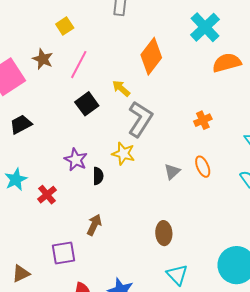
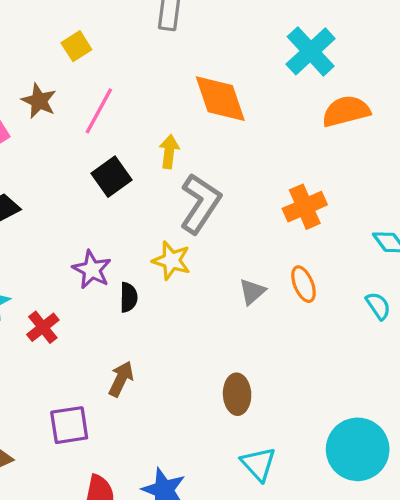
orange diamond: (151, 56) -> (220, 99), turned -57
yellow arrow: (121, 88) -> (169, 152), turned 54
orange cross: (203, 120) -> (305, 207), size x1.4

